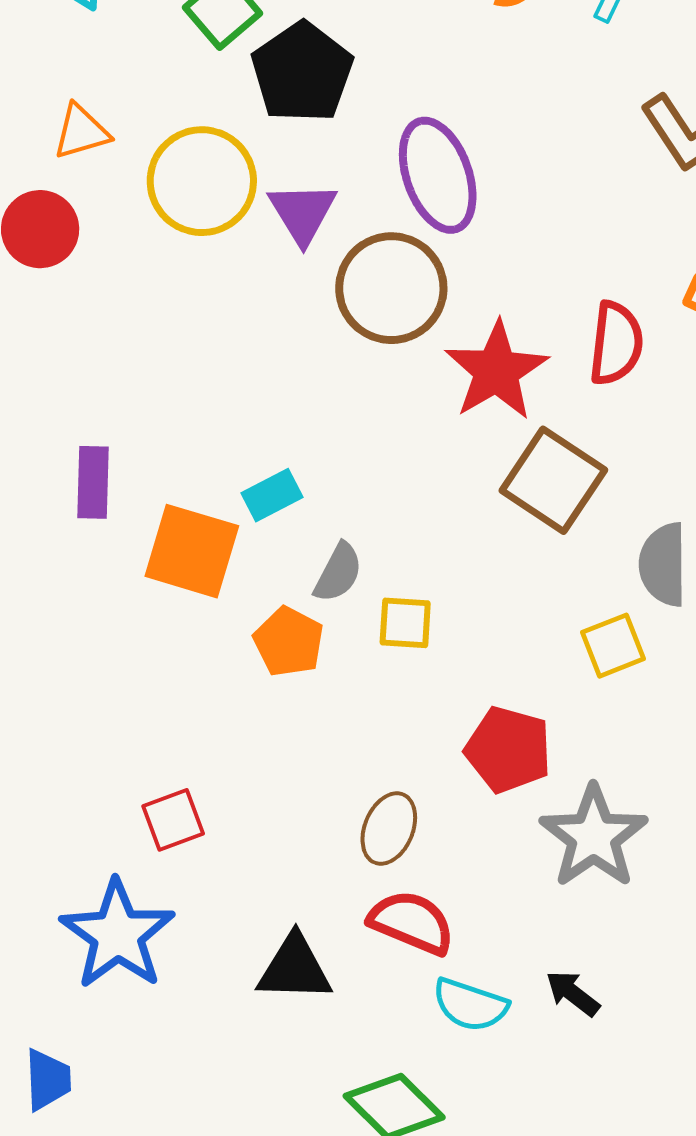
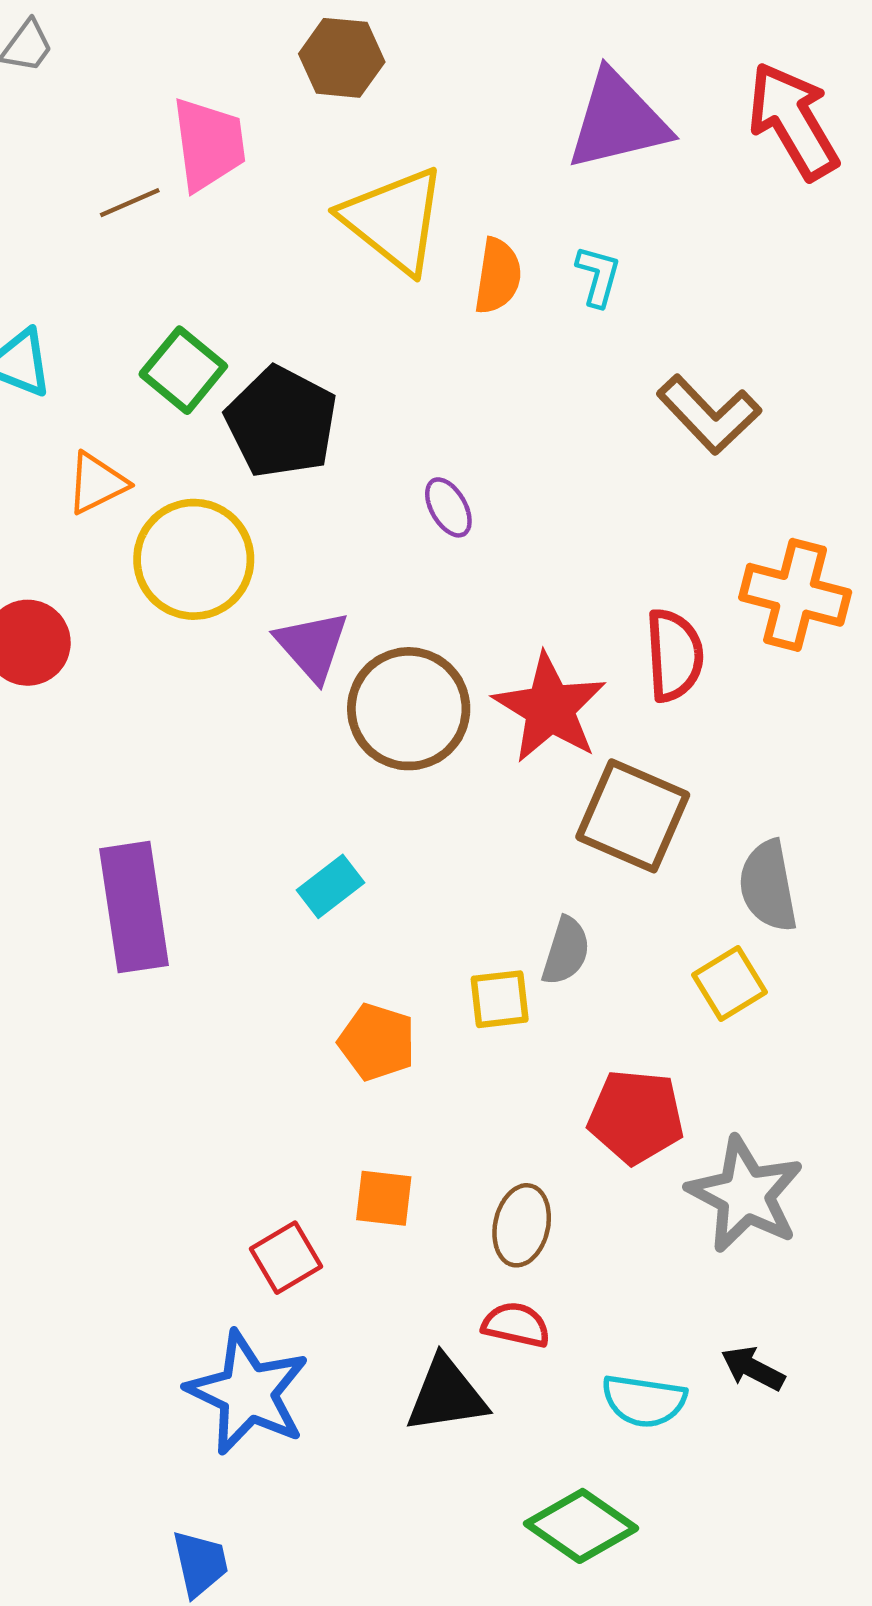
orange triangle: (81, 132) -> (97, 483), moved
purple ellipse: (438, 175) -> (448, 507), size x0.5
purple triangle: (303, 213) -> (312, 646), moved
brown circle: (391, 288) -> (409, 709), moved
purple rectangle: (93, 482) -> (134, 907), size x1.6
orange square: (192, 551) -> (384, 1198), moved, size x0.6
gray semicircle: (338, 573) -> (566, 951), moved
red semicircle: (412, 922) -> (516, 1325), moved, size x0.7

